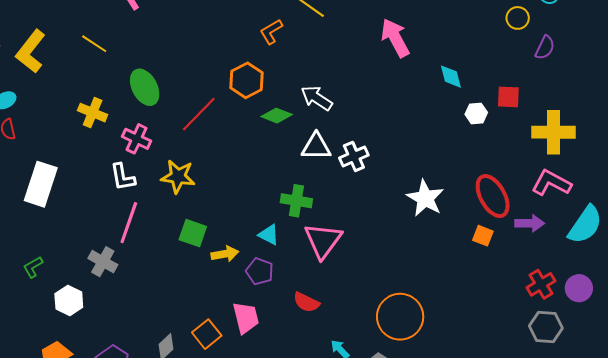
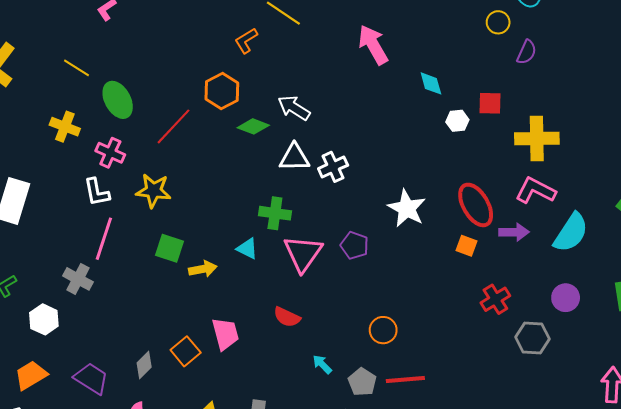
yellow line: (94, 44) -> (76, 68), moved
purple pentagon: (260, 271) -> (355, 245), moved
red cross: (541, 284) -> (495, 299), moved
orange circle: (400, 317) -> (383, 330), size x0.6

